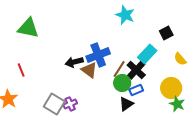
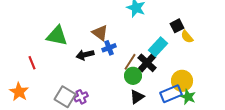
green triangle: (28, 28) -> (57, 36), moved
blue cross: (98, 55) -> (109, 48), size x0.6
yellow semicircle: (180, 59) -> (187, 37), moved
brown triangle: (89, 70) -> (100, 33), moved
blue rectangle: (136, 90) -> (171, 94), moved, size x1.5

